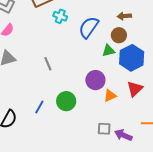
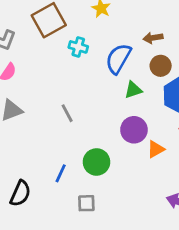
brown arrow: (124, 16) -> (153, 38), moved
green triangle: (108, 51) -> (133, 90), moved
gray square: (104, 129) -> (86, 203), moved

